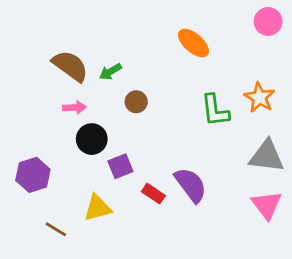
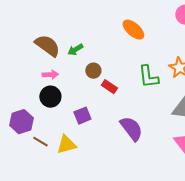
black circle: (92, 139) -> (50, 97), moved
red rectangle: (153, 194) -> (109, 87), moved
brown line: (56, 229) -> (40, 142), moved

